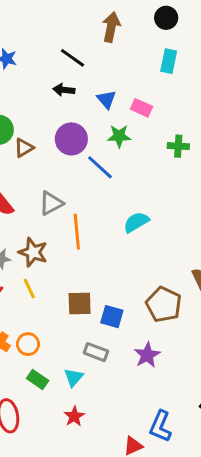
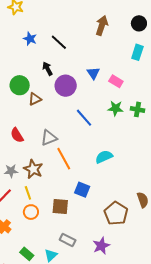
black line: (72, 58) -> (59, 42), moved
black arrow: (64, 90) -> (47, 69), moved, turned 48
green star: (119, 136) -> (115, 108), moved
purple circle: (71, 139) -> (66, 86), moved
orange line: (77, 232) -> (64, 159), turned -30
blue square: (112, 317) -> (82, 190), moved
orange circle: (28, 344) -> (31, 212), moved

